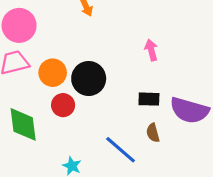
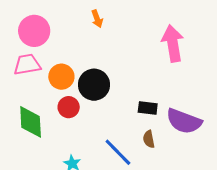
pink arrow: (151, 50) -> (173, 43), moved, size x1.8

